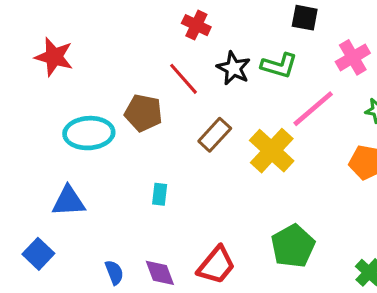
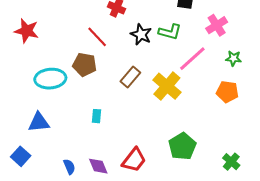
red line: (183, 79) -> (97, 37), moved

